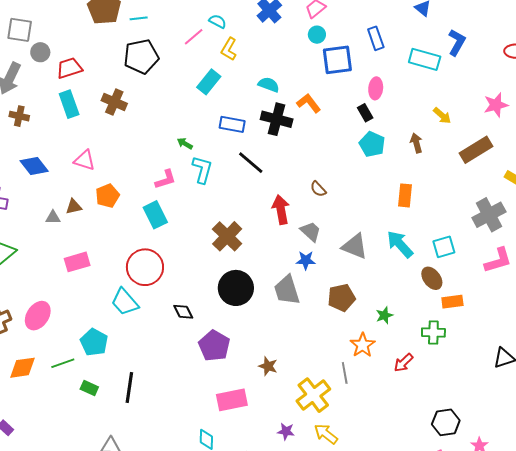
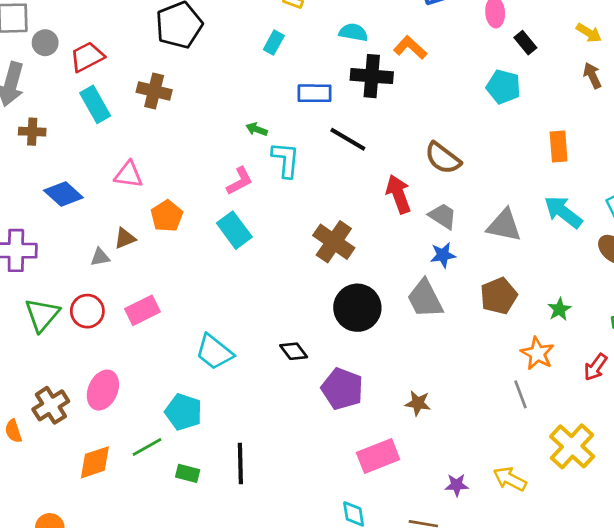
cyan rectangle: (209, 82) -> (274, 43), size x0.7
black rectangle: (365, 113) -> (525, 43), moved
brown arrow: (416, 143) -> (592, 75), moved
brown semicircle: (318, 189) -> (443, 158), size x1.6
red circle: (145, 267) -> (87, 311), moved, size x0.7
yellow cross: (313, 395) -> (572, 446), moved

